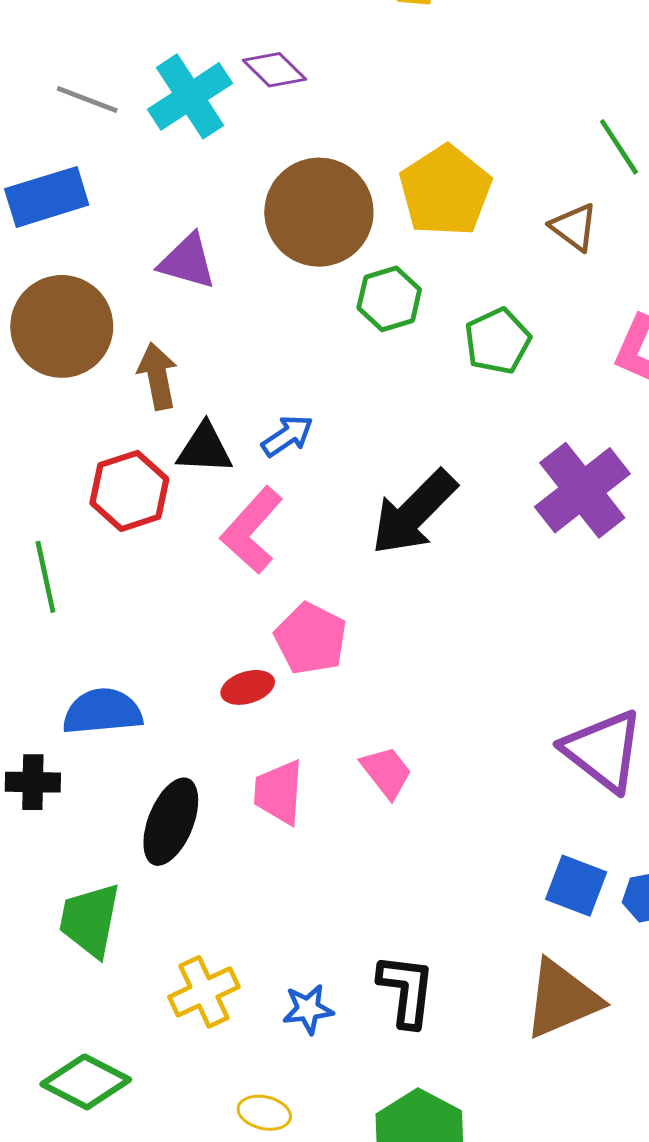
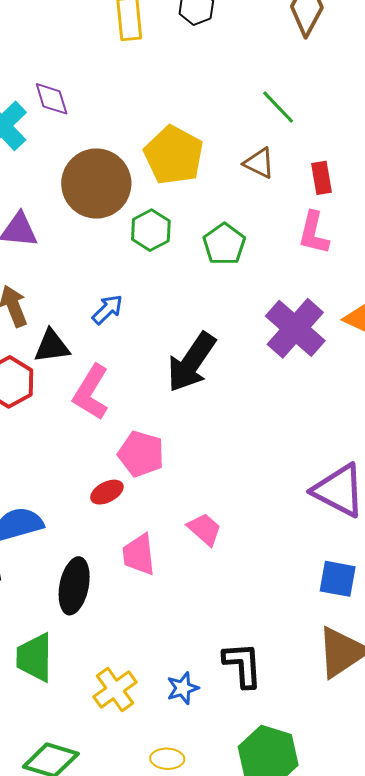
purple diamond: (274, 70) -> (52, 99), turned 39
blue arrow: (287, 436) -> (107, 309), moved

